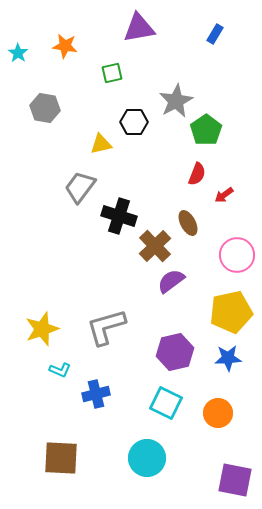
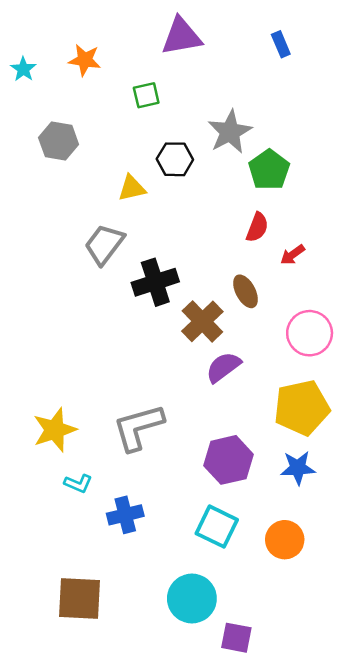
blue rectangle: (215, 34) -> (281, 44), turned -54
black cross: (119, 216) -> (155, 282), turned -36
purple square: (235, 480) -> (236, 638), moved, size x0.7

